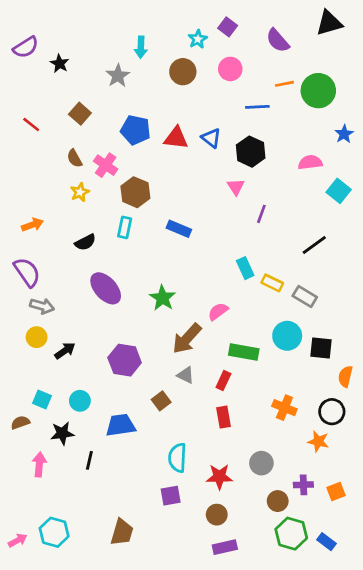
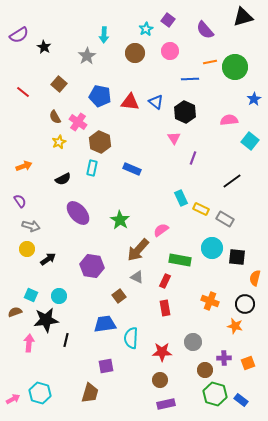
purple semicircle: (27, 272) -> (20, 201), size x0.6
blue trapezoid: (121, 425) -> (105, 324), moved
black star: (62, 433) -> (46, 320), size x1.4
purple square: (171, 496) -> (106, 366), moved

